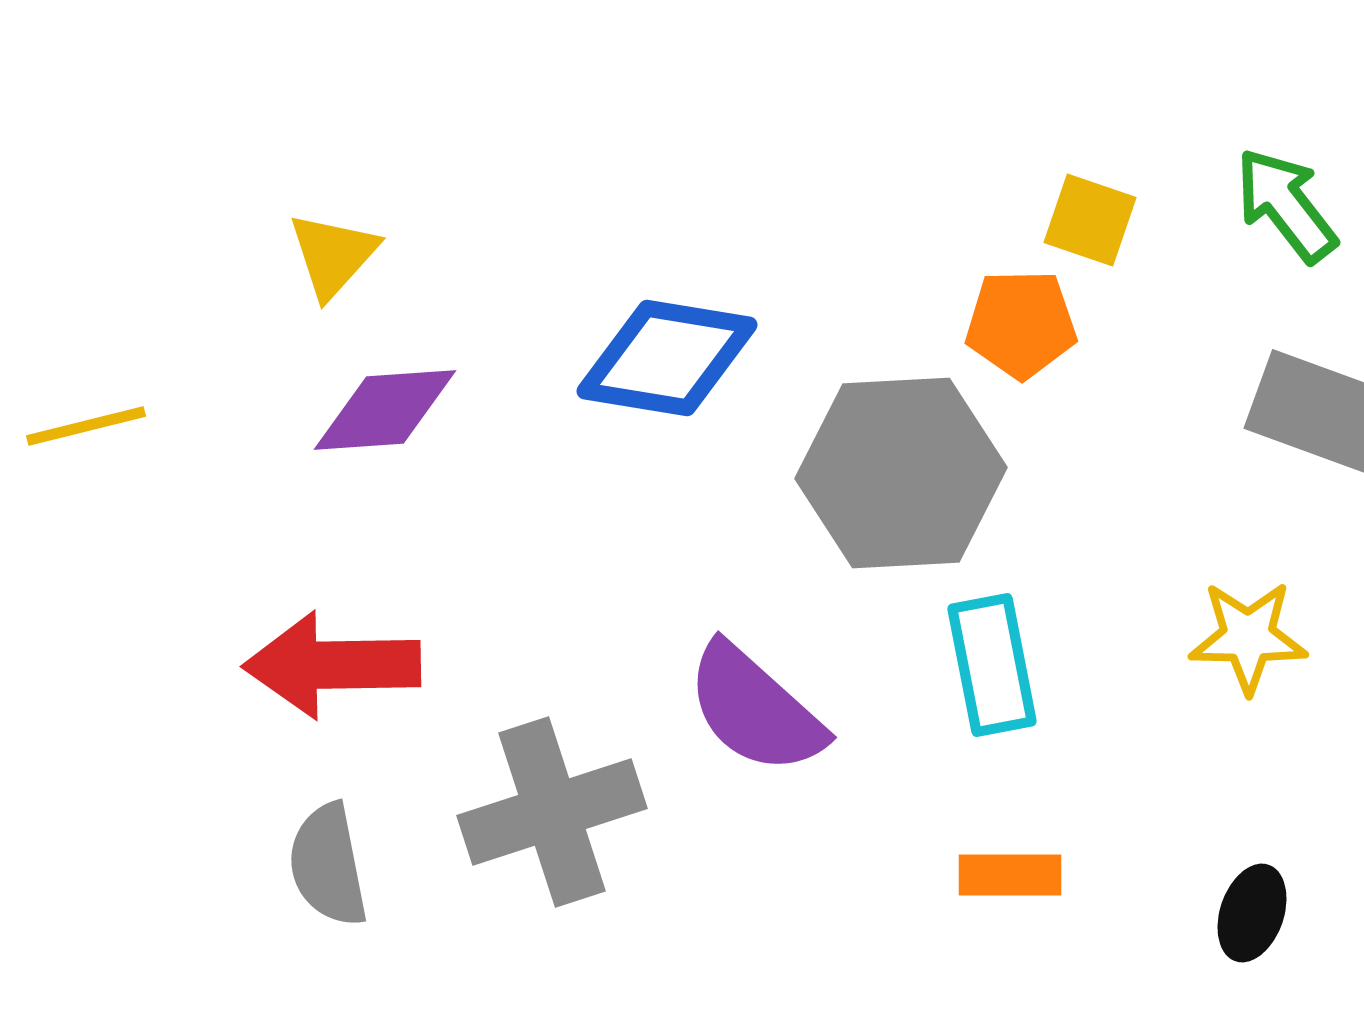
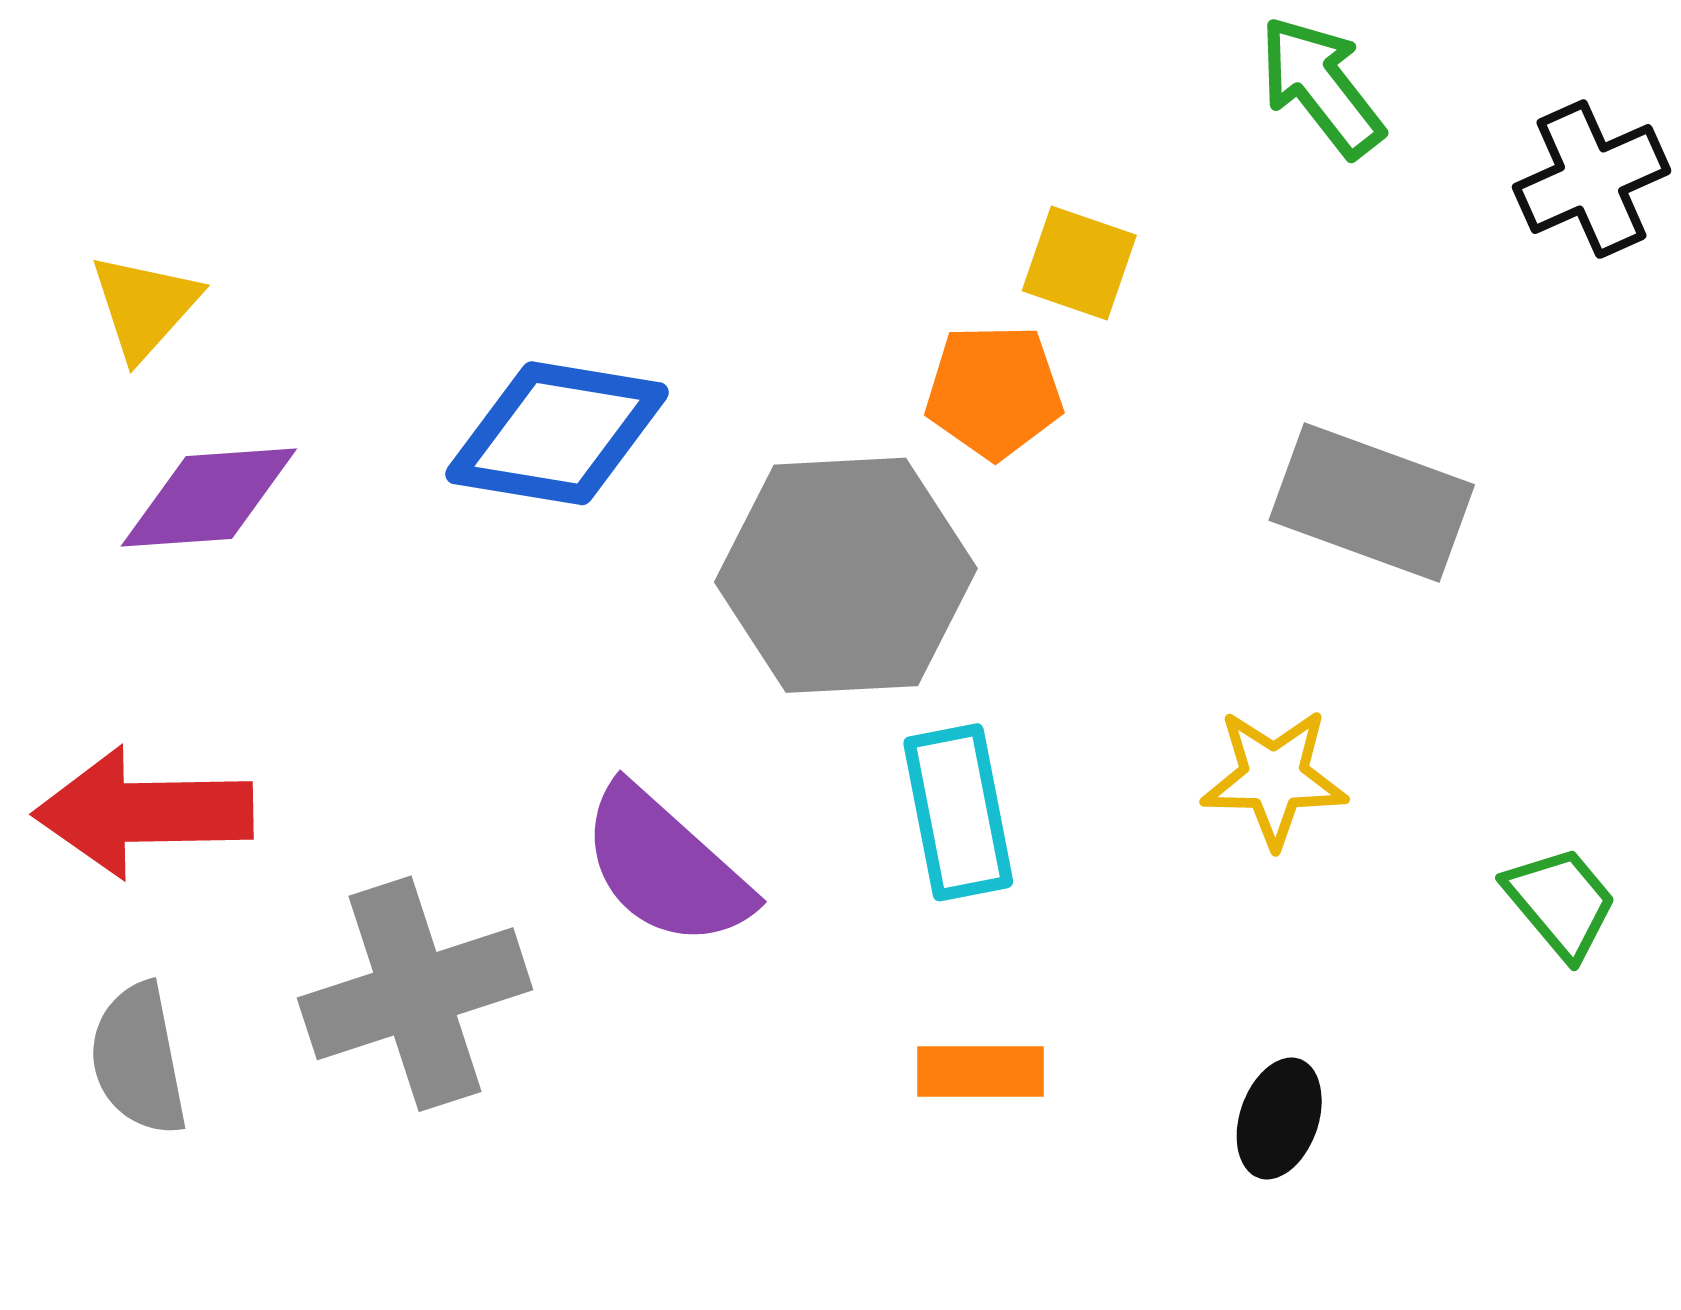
green arrow: (1286, 205) -> (1321, 86), moved

